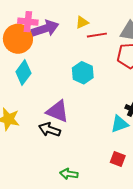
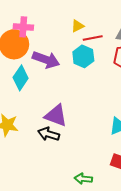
purple arrow: (45, 29) -> (46, 60), moved, turned 40
cyan hexagon: (83, 73) -> (83, 56), moved
green arrow: (69, 174) -> (83, 179), moved

